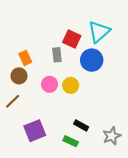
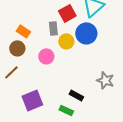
red square: (72, 39) -> (67, 13), turned 36
orange rectangle: (25, 58) -> (23, 31), turned -32
yellow circle: (71, 85) -> (66, 41), moved
gray star: (112, 136) -> (105, 80), moved, turned -30

